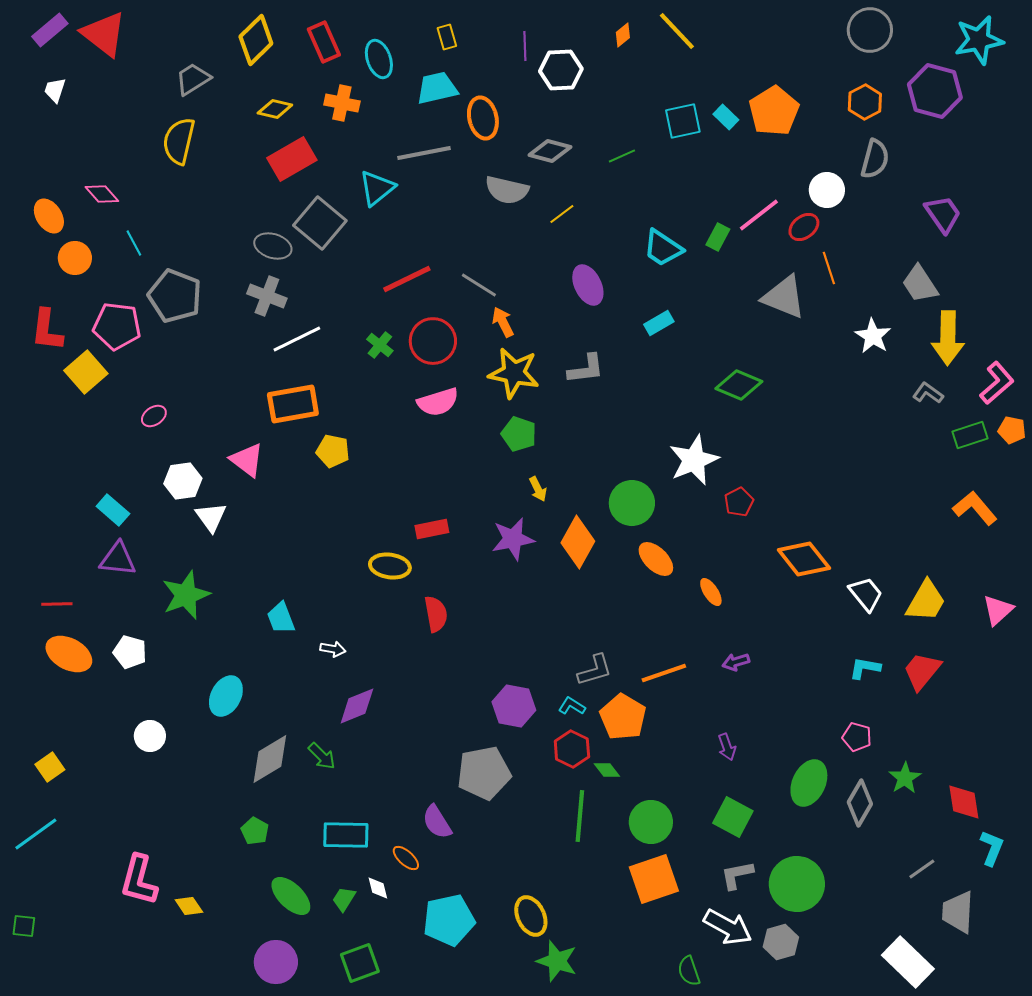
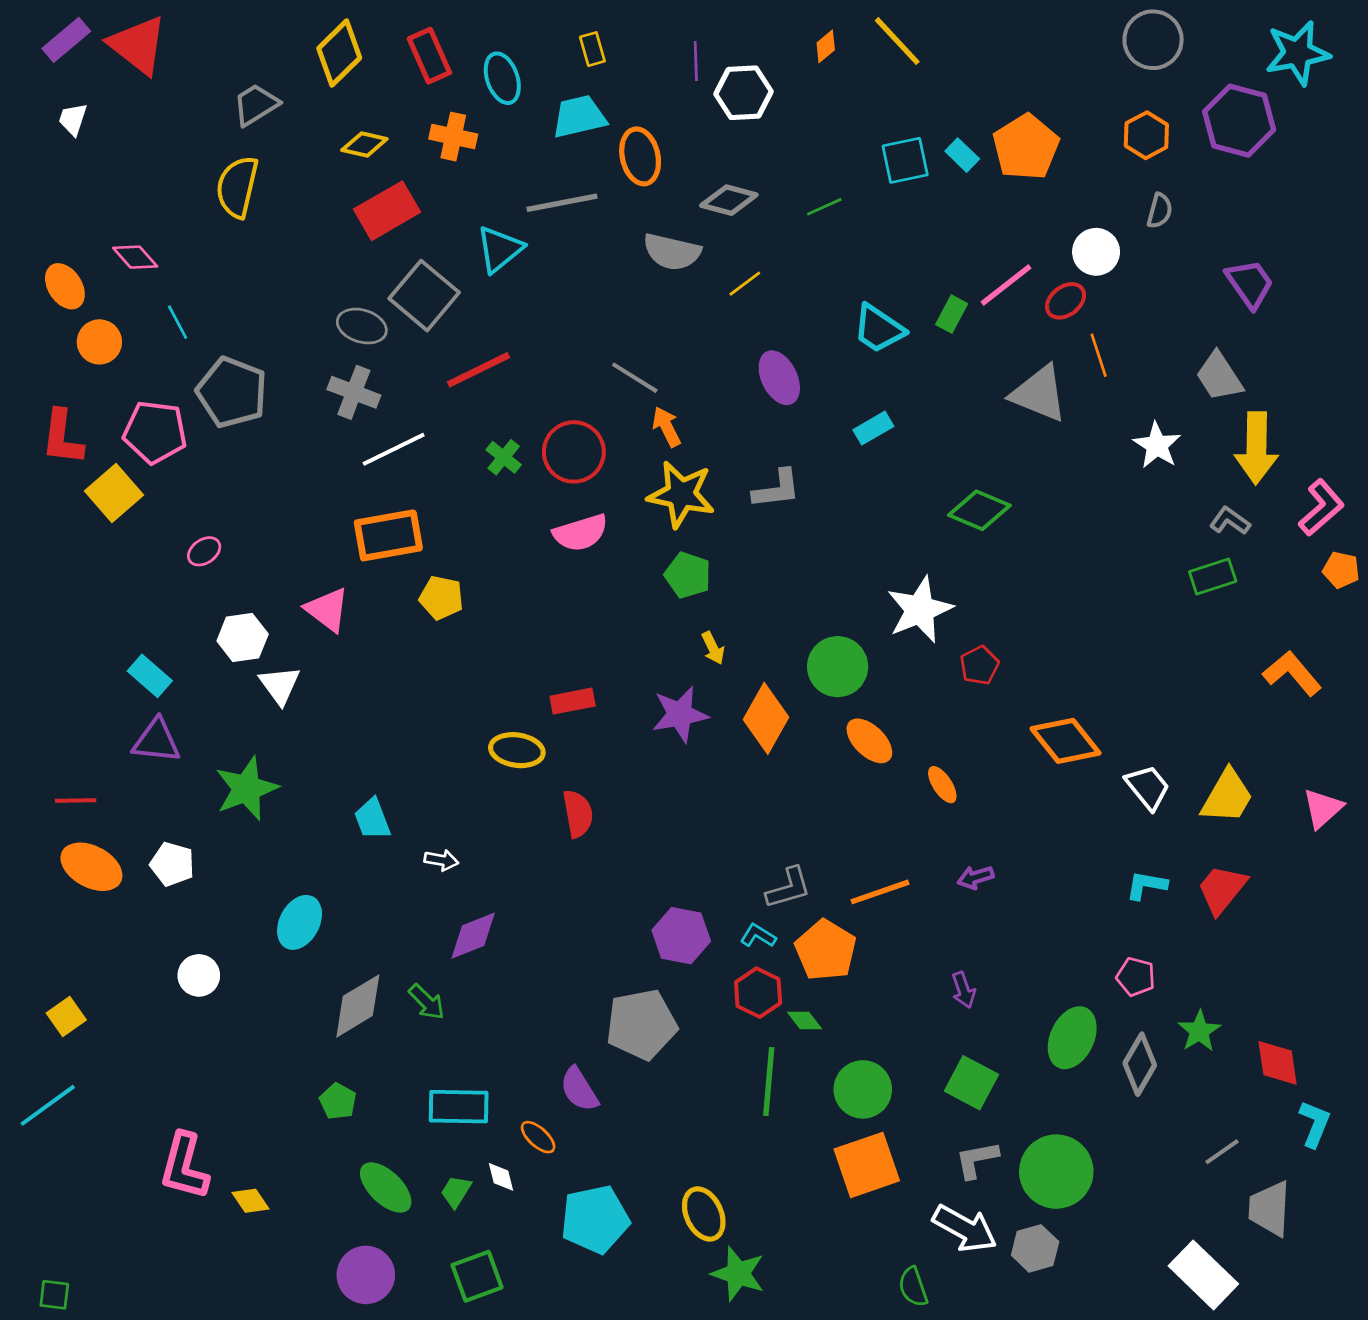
gray semicircle: (875, 159) -> (1160, 211), size x0.7
red line: (407, 279) -> (478, 370), moved
green rectangle: (970, 435) -> (1213, 577), moved
green square: (24, 926) -> (54, 1295), moved

